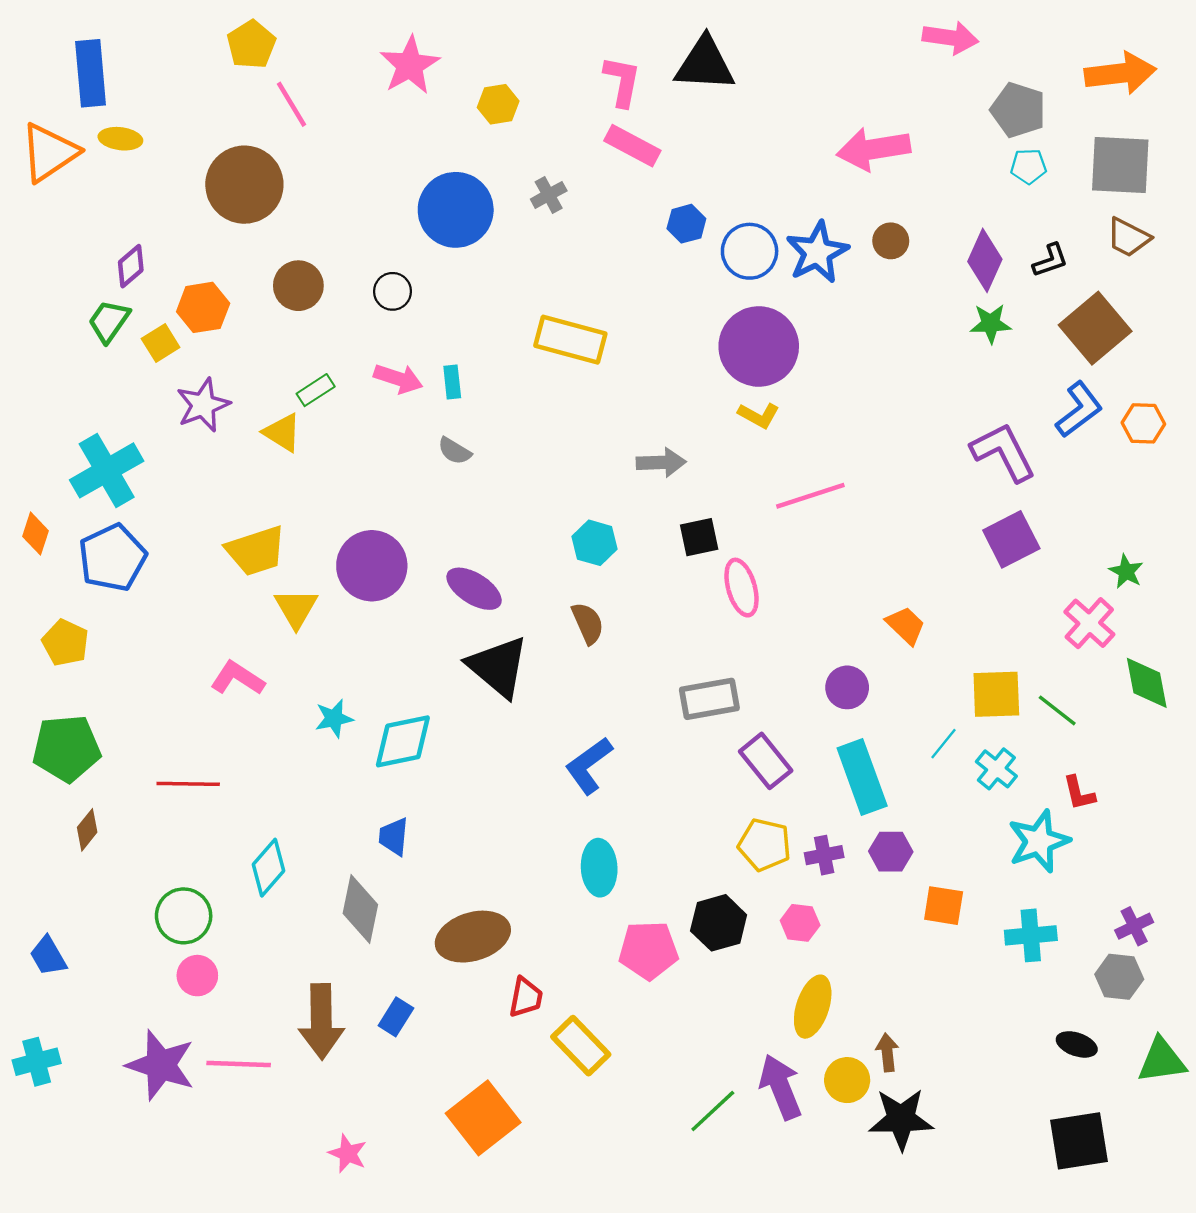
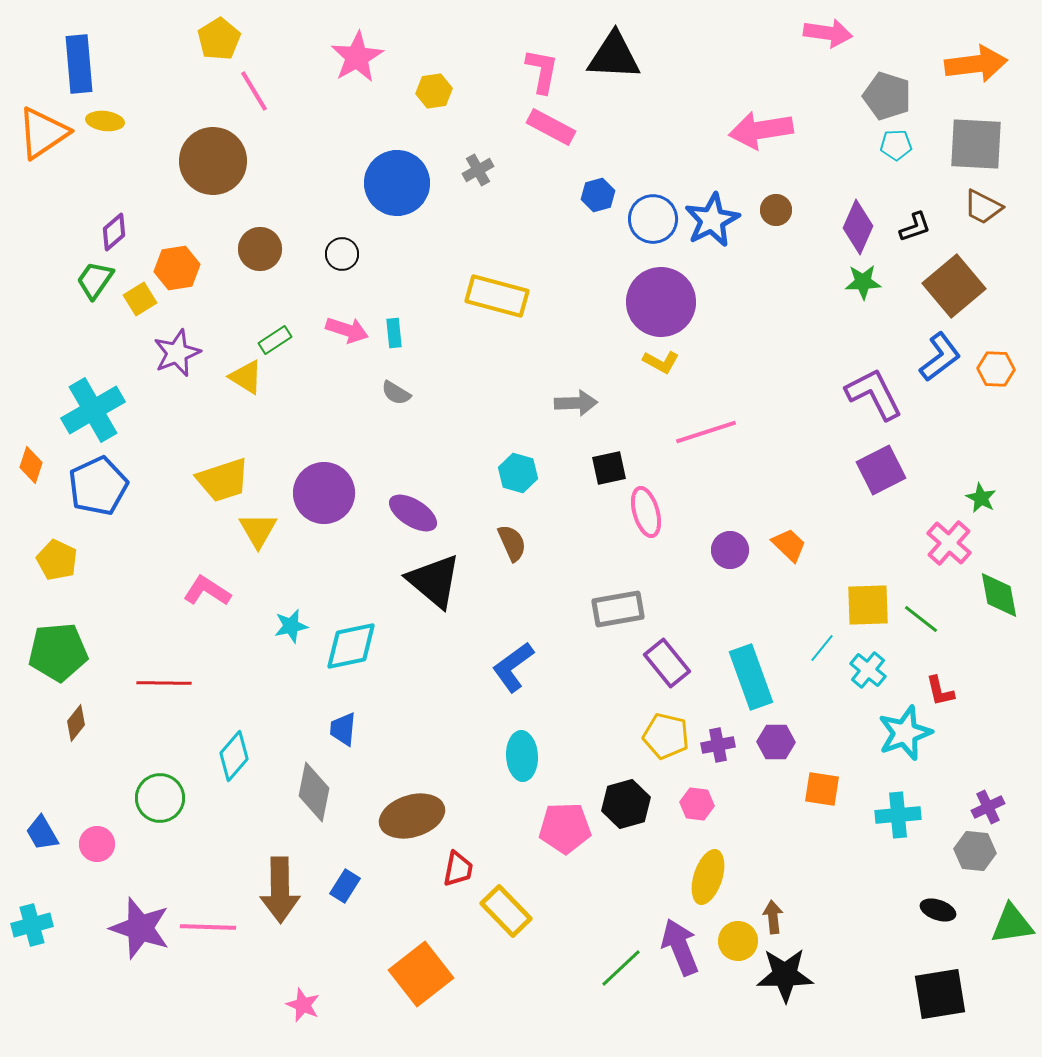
purple circle: (847, 687) -> (730, 550), moved
pink circle: (197, 976) -> (97, 844), moved

